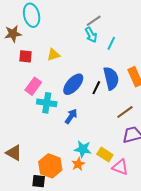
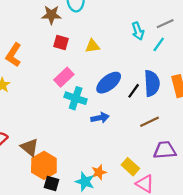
gray line: (94, 21) -> (165, 24), moved
brown line: (125, 112) -> (150, 122), moved
blue arrow: (71, 116) -> (100, 118), turned 35
cyan star: (83, 149) -> (85, 182), moved
orange hexagon: (50, 166) -> (44, 165), moved

